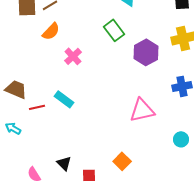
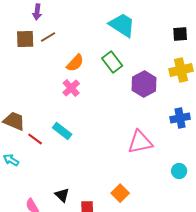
orange semicircle: (51, 31) -> (75, 63), moved
red line: (37, 107) -> (35, 139), turned 49

